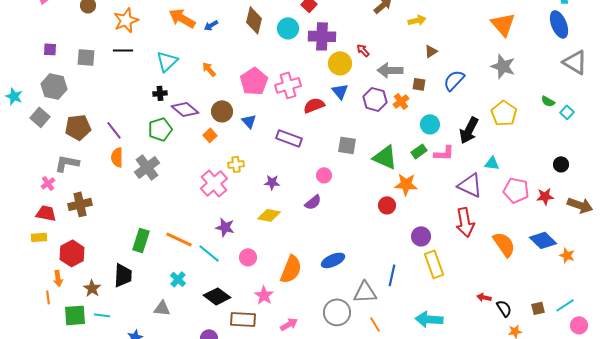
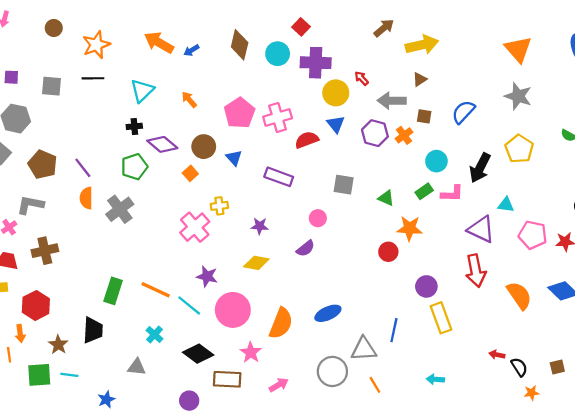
yellow arrow: (417, 20) -> (422, 45), size x1.6
brown triangle: (431, 51) -> (420, 79), moved
brown pentagon: (78, 127) -> (43, 164), turned 30
green triangle: (385, 157) -> (386, 198), size x0.6
pink circle: (248, 257) -> (233, 310), size x1.8
cyan arrow: (429, 319) -> (435, 379), size x0.6

